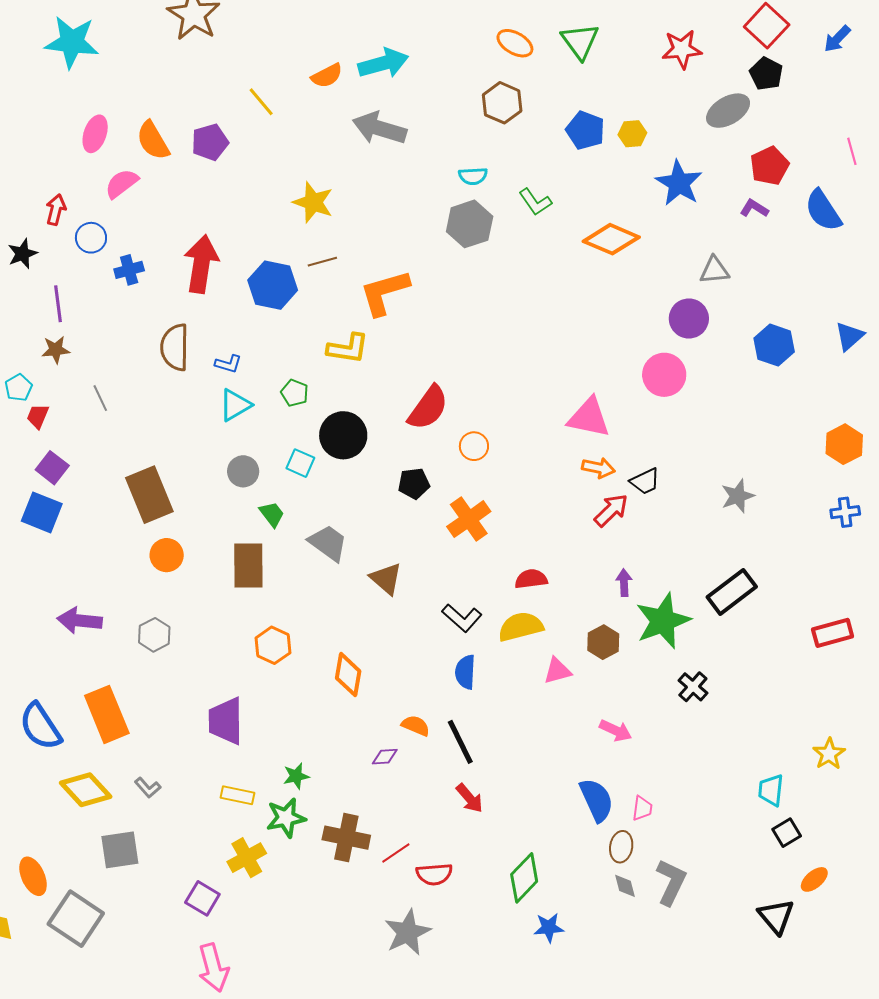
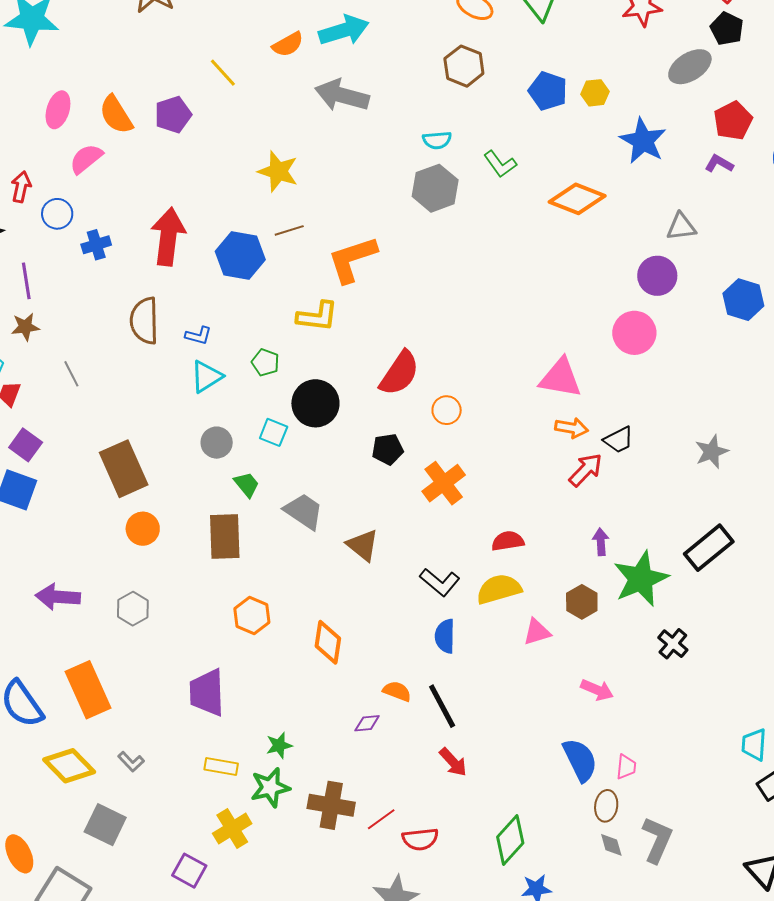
gray square: (120, 850) -> (105, 825), turned 36

